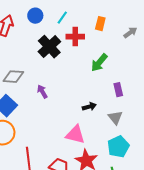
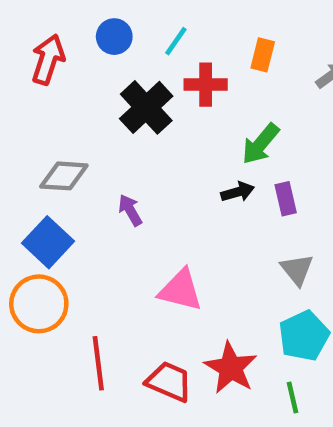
purple rectangle: (118, 90) -> (286, 199), moved
black arrow: (89, 107) -> (238, 192), moved
pink triangle: (75, 135) -> (180, 290), moved

